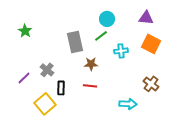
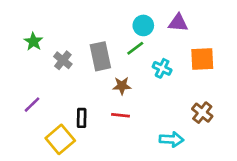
purple triangle: (146, 18) -> (178, 23), moved
orange square: (151, 44) -> (202, 59), turned -30
cyan cross: (121, 51) -> (162, 68), turned 32
gray cross: (47, 70) -> (63, 60), moved

